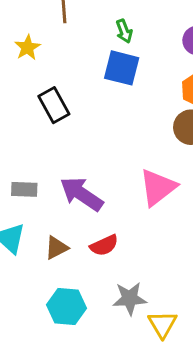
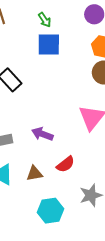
purple arrow: (82, 194) -> (42, 134), size x0.7
brown triangle: (57, 248) -> (34, 173), turned 30

